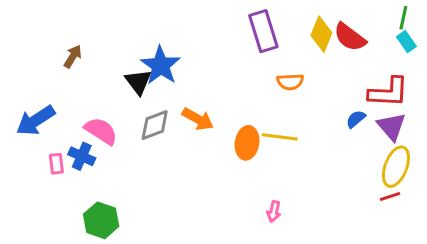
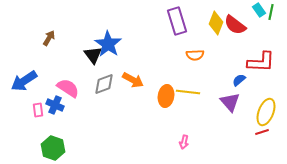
cyan rectangle: (406, 42) -> (259, 10), moved
purple triangle: (391, 126) -> (230, 102), moved
green hexagon: (101, 220) -> (53, 148), moved

